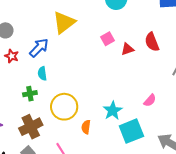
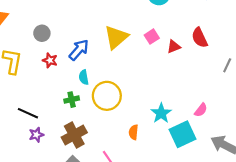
yellow triangle: (64, 22) -> (116, 37), moved
pink semicircle: (150, 100) -> (201, 110), moved
yellow circle: (64, 107) -> (107, 96), moved

